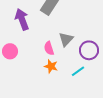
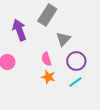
gray triangle: (66, 39) -> (63, 39), moved
purple circle: (89, 50) -> (76, 61), moved

